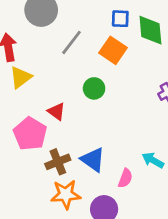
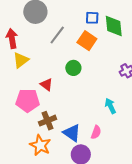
pink pentagon: (30, 134) -> (28, 101), turned -30
blue triangle: (93, 160) -> (72, 133), moved
cyan arrow: (153, 160) -> (110, 106), moved, turned 35
orange star: (66, 194) -> (40, 145), moved, turned 30

